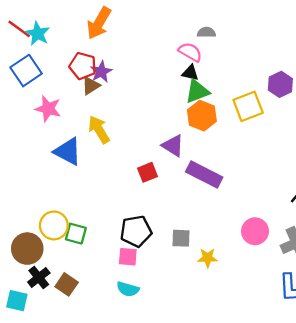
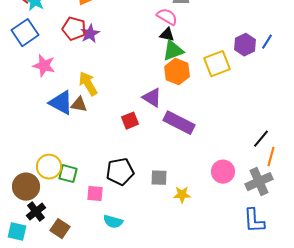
brown triangle: (91, 86) -> (79, 105), moved, turned 42
pink square: (128, 257) -> (95, 194), moved
brown square: (67, 284) -> (60, 229), moved

